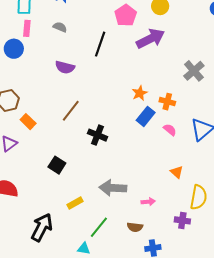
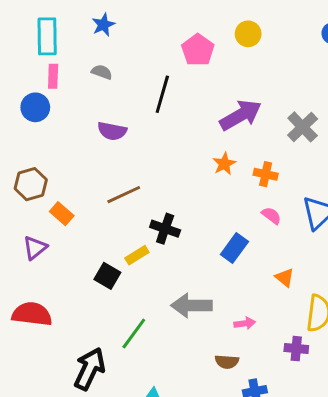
purple arrow: (150, 39) -> (241, 115), moved
brown line: (71, 111) -> (124, 195), turned 30
blue rectangle: (146, 116) -> (234, 248), moved
yellow rectangle: (75, 203) -> (137, 255), moved
green line: (99, 227) -> (134, 333), moved

